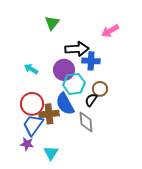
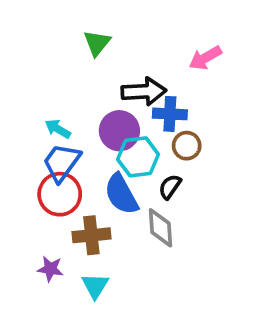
brown circle: (100, 89) -> (187, 146), moved
brown cross: (49, 114) -> (91, 235), moved
blue trapezoid: (33, 125) -> (62, 162), moved

